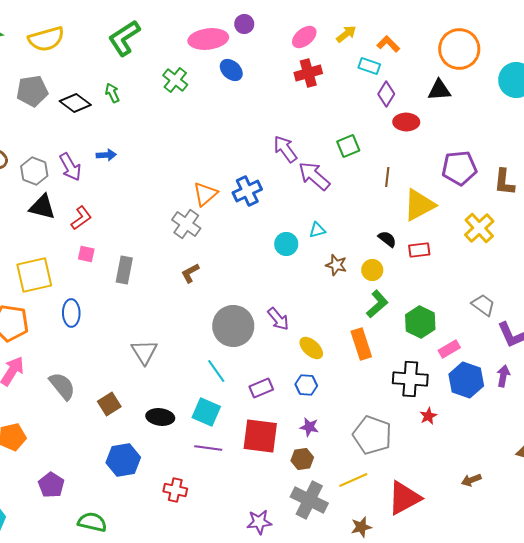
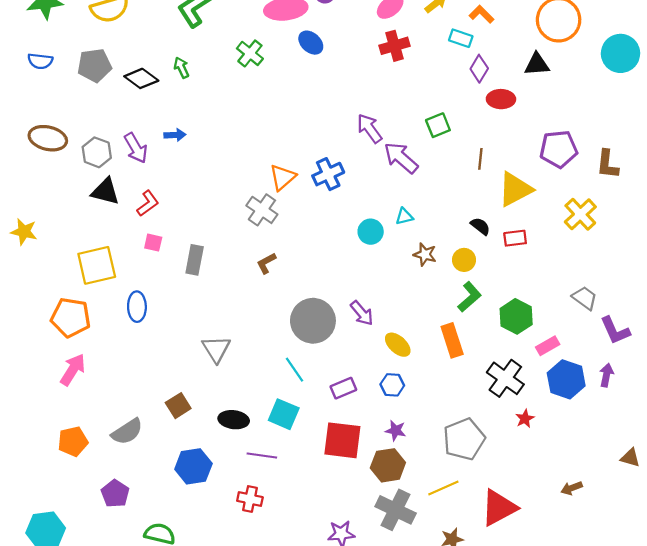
black cross: (410, 379) -> (505, 378), turned 32
gray semicircle: (62, 386) -> (127, 432), moved, turned 96
gray pentagon: (372, 435) -> (464, 439), turned 30
purple line: (208, 448) -> (262, 456), moved
brown hexagon: (302, 459) -> (388, 465), size x1.4

